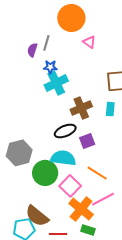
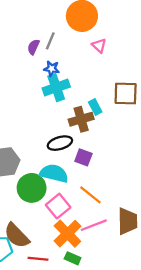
cyan rectangle: (110, 109) -> (95, 107), moved, turned -40
purple square: (87, 141) -> (83, 157), turned 35

